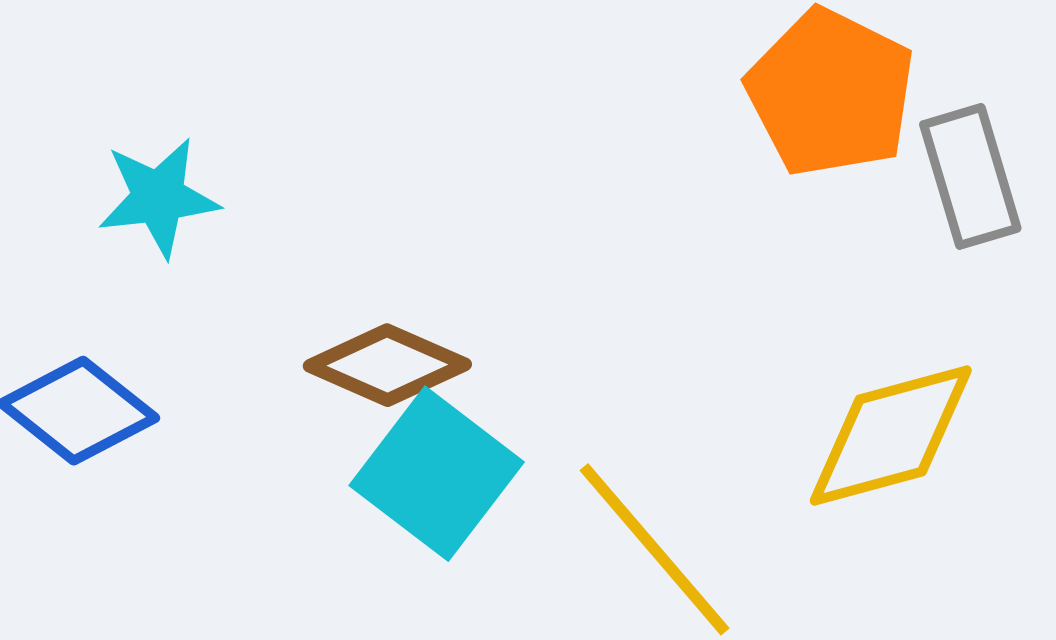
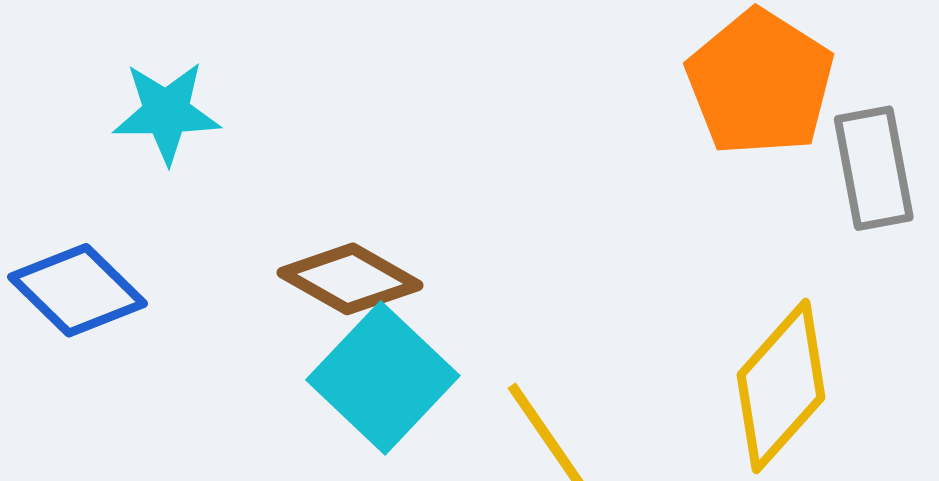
yellow diamond: (891, 435) -> (781, 386), turned -39

